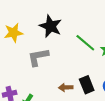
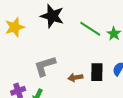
gray L-shape: (38, 57) -> (45, 66), moved
black rectangle: (87, 85) -> (97, 72), turned 30

